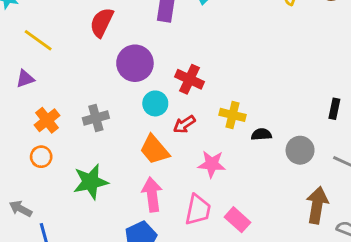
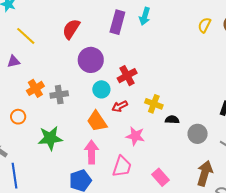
red cross: (189, 79) -> (127, 76), turned 30
orange cross: (47, 120) -> (35, 88), moved
pink rectangle: (238, 220) -> (160, 177), moved

